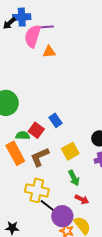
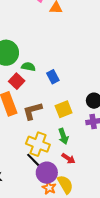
red square: (36, 130) -> (17, 81), moved
green semicircle: (23, 135) -> (28, 67), moved
yellow cross: (37, 190) -> (38, 144), moved

